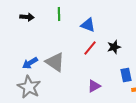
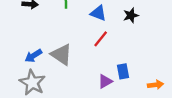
black star: (114, 47) -> (131, 15), moved
blue rectangle: (126, 75) -> (123, 71), moved

